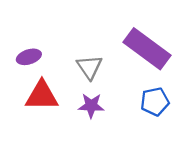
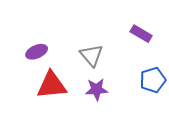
purple rectangle: (147, 49) -> (141, 34), size x0.5

